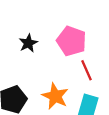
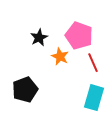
orange star: (55, 96) -> (60, 57), moved, size x0.7

